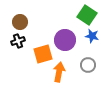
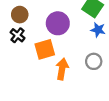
purple circle: (65, 40) -> (58, 23), moved
black cross: (18, 41) -> (18, 35), turned -32

